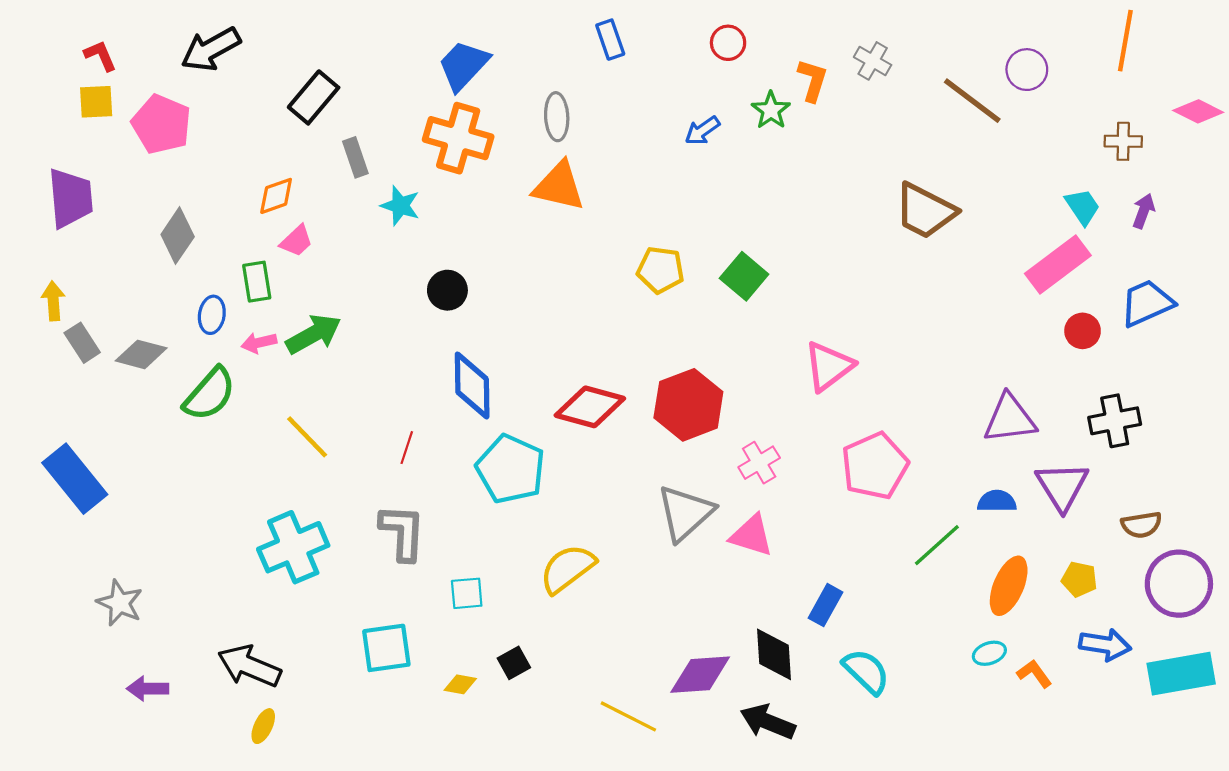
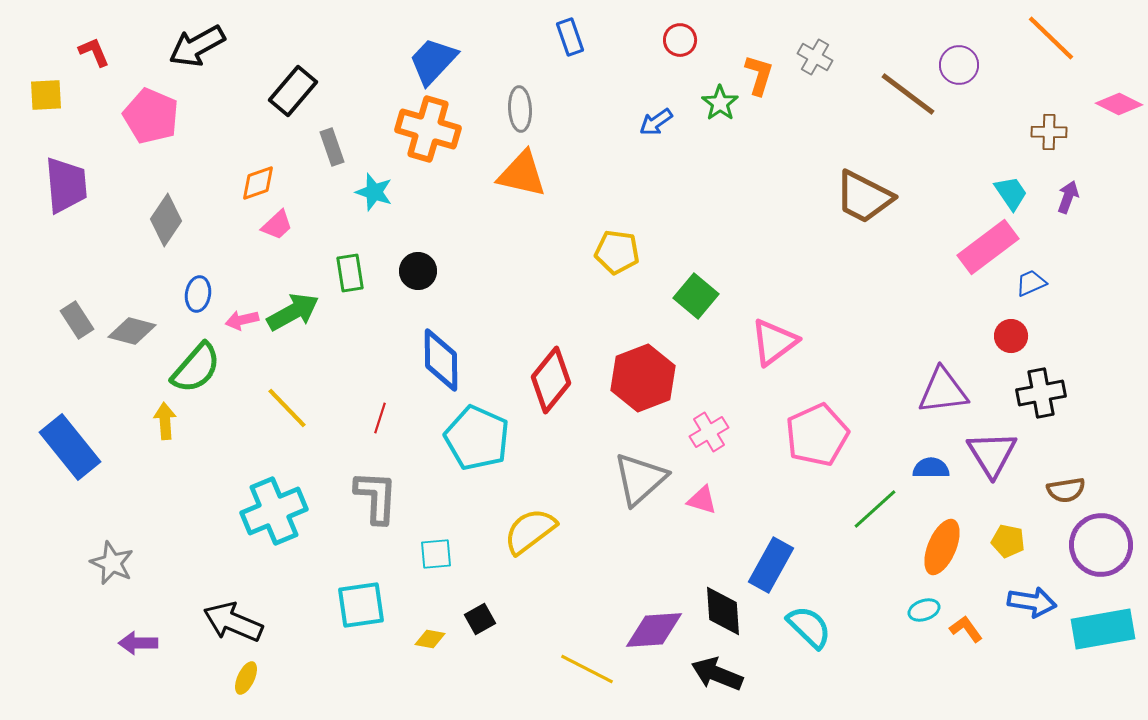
orange line: (1125, 41) -> (1051, 38), turned -56
yellow square: (96, 102) -> (46, 95), moved
green square: (744, 276) -> (696, 296), moved
green rectangle: (257, 282) -> (350, 273), moved
yellow arrow: (53, 301) -> (165, 421), moved
blue trapezoid: (1147, 303) -> (1031, 283), moved, size x0.6
red circle: (1083, 331) -> (1011, 336), moved
red diamond: (590, 407) -> (551, 380), turned -66
pink triangle: (752, 535) -> (702, 500), size x0.7
blue rectangle: (825, 605) -> (771, 565), size x1.4

